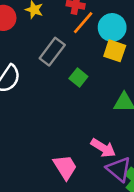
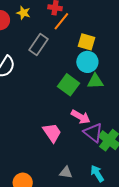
cyan circle: (112, 27) -> (87, 62), moved
green square: (78, 78) -> (69, 85), moved, size x1.5

